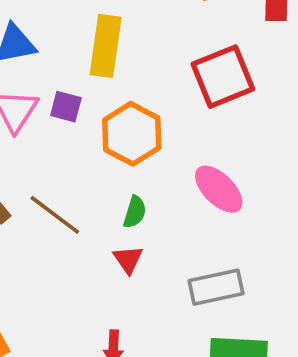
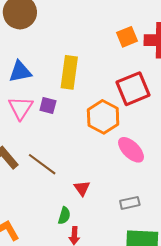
orange hexagon: (132, 134) -> (103, 117), moved
green semicircle: (135, 212) -> (64, 216), moved
gray rectangle: (216, 287) -> (130, 203), size x0.7

